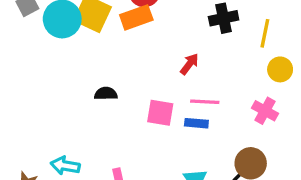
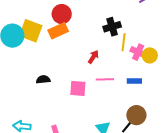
yellow line: (265, 33) -> (124, 42), moved
pink cross: (265, 111) -> (138, 52), moved
blue rectangle: (196, 123) -> (134, 81), moved

